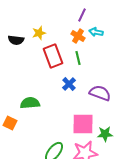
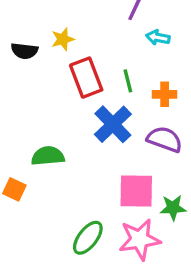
orange cross: (78, 36) -> (165, 94), moved, turned -32
blue cross: (69, 84) -> (113, 124), size x1.6

